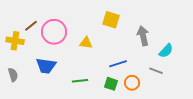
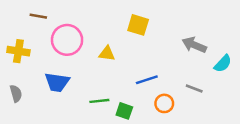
brown line: (31, 26) -> (38, 16), moved, turned 48
gray arrow: (143, 36) -> (194, 45), moved, turned -54
cyan semicircle: (166, 51) -> (223, 64), moved
green square: (111, 84) -> (124, 111), moved

